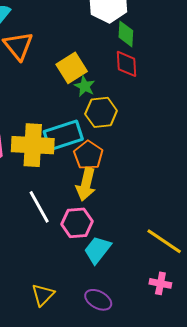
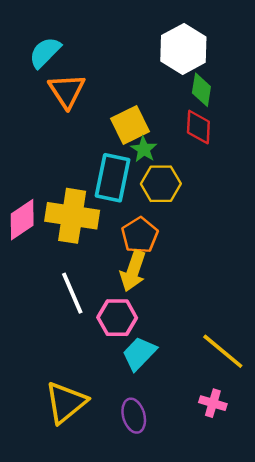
cyan rectangle: (63, 135) -> (113, 178), moved, turned -66
yellow triangle: (43, 295) -> (66, 402), size x1.5
purple ellipse: (98, 300) -> (134, 416), turned 40

